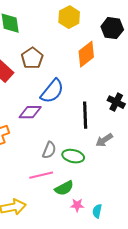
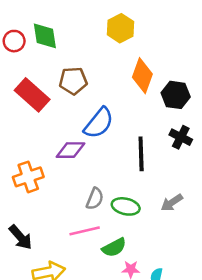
black hexagon: (112, 28) -> (176, 95), moved
orange diamond: (86, 54) -> (142, 76), turned -32
brown pentagon: (32, 58) -> (73, 81), turned 30
gray arrow: (104, 140) -> (172, 203), moved

